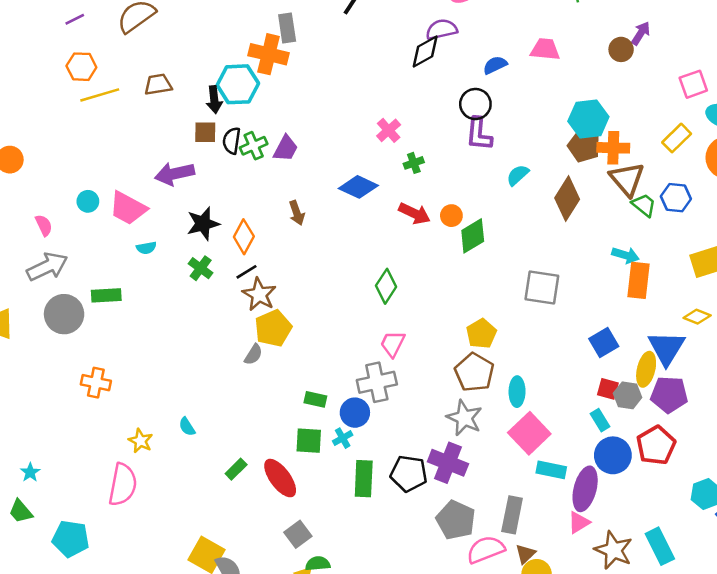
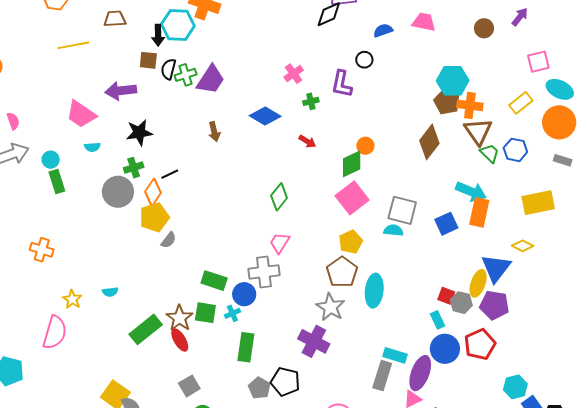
purple arrow: (641, 33) -> (520, 17), moved
yellow line: (100, 95) -> (73, 45), moved
black circle: (475, 104) -> (364, 60), size x0.7
purple L-shape: (479, 134) -> (342, 84), moved
purple trapezoid: (286, 148) -> (211, 80), size x1.4
cyan semicircle: (518, 175) -> (393, 230), moved, turned 42
cyan circle: (88, 201) -> (51, 160), moved
red arrow: (414, 213) -> (307, 141), size x0.7
orange circle: (451, 216) -> (365, 146), moved
orange diamond: (244, 237) -> (153, 192), moved
cyan arrow: (626, 255) -> (471, 191), size x1.4
green cross: (201, 268) -> (134, 168), turned 30
brown star: (259, 294) -> (180, 318), moved
green rectangle: (106, 295) -> (57, 181), turned 70
gray circle: (64, 314) -> (118, 192), moved
yellow pentagon: (273, 328) -> (154, 217), moved
blue square: (604, 342) -> (446, 224), moved
cyan ellipse: (517, 392) -> (374, 291), size x1.4
green rectangle: (315, 399) -> (214, 281), size x1.4
cyan semicircle: (187, 427) -> (110, 292), turned -70
pink square: (529, 433) -> (352, 198), moved
green rectangle: (236, 469) -> (146, 329), size x1.8
black pentagon: (409, 474) -> (285, 382), moved
red ellipse: (280, 478) -> (180, 340), size x0.7
gray rectangle: (512, 515) -> (382, 376), moved
gray pentagon: (456, 520) -> (259, 388), moved, size x0.7

